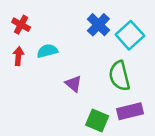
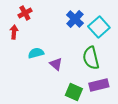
red cross: (21, 25) -> (25, 13), moved, turned 32
cyan semicircle: (47, 51) -> (36, 53), moved
red arrow: (18, 56) -> (14, 32), moved

